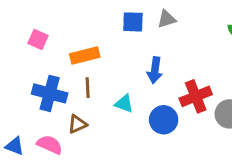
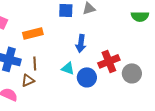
brown line: (88, 88) -> (35, 63), moved
cyan triangle: (124, 104) -> (68, 68), moved

